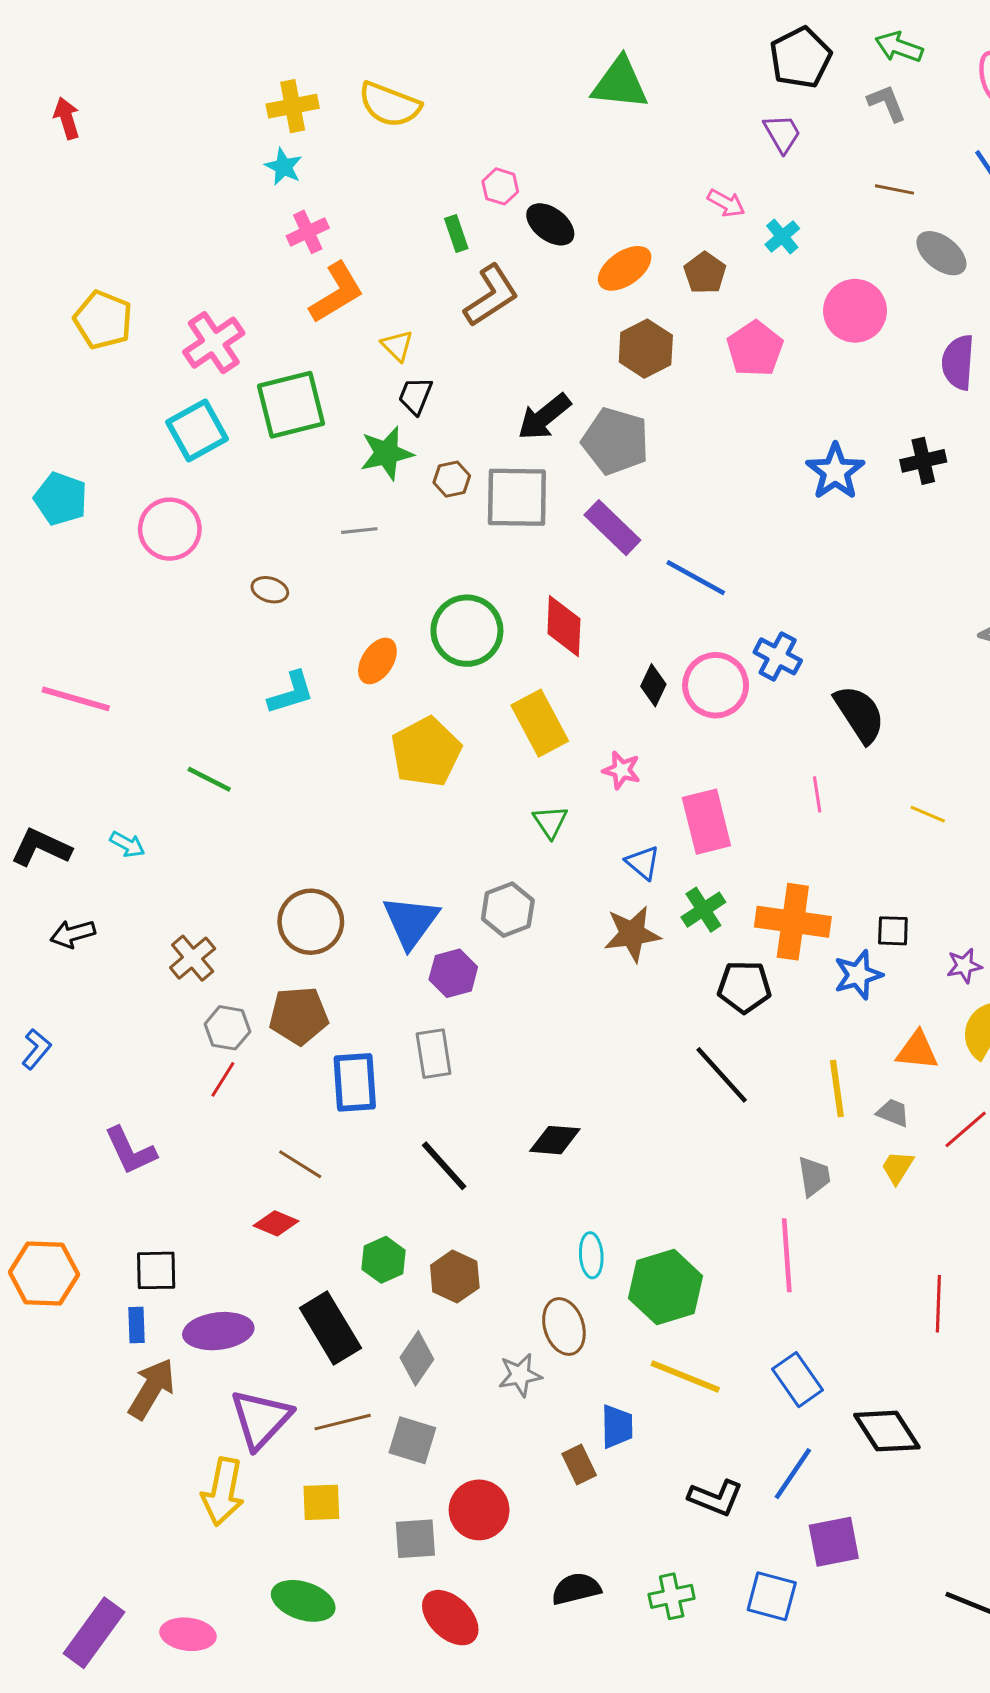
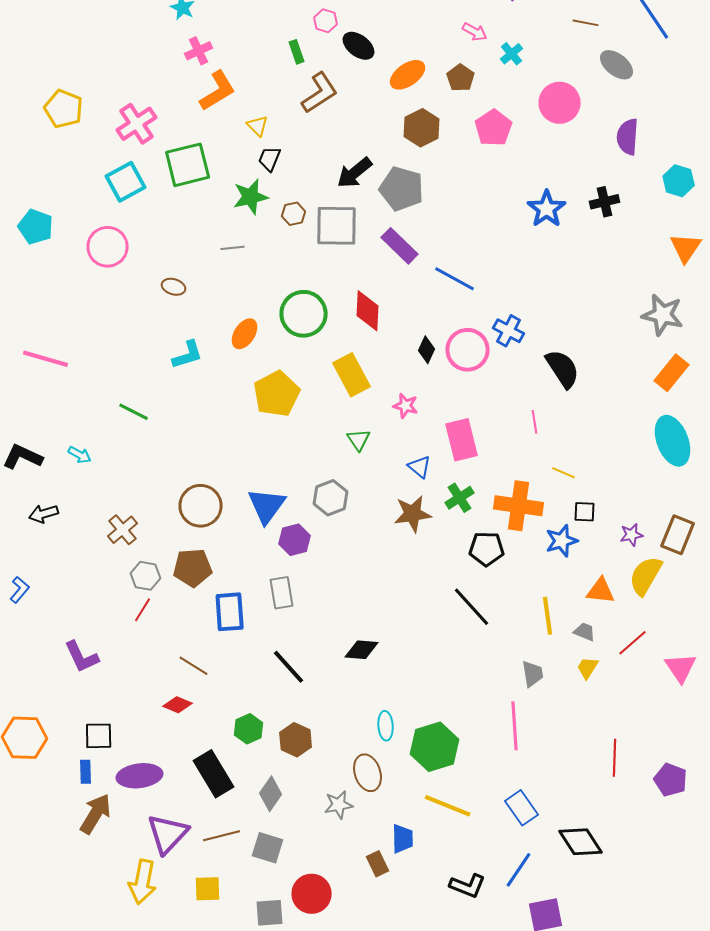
yellow line: (928, 814) -> (564, 473), moved

